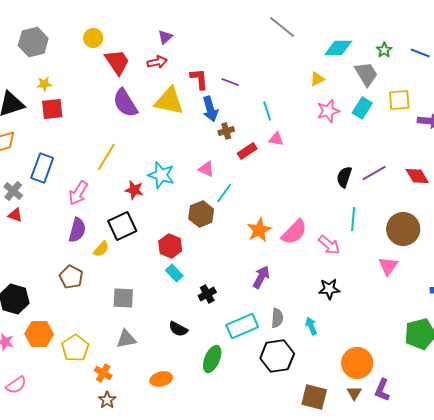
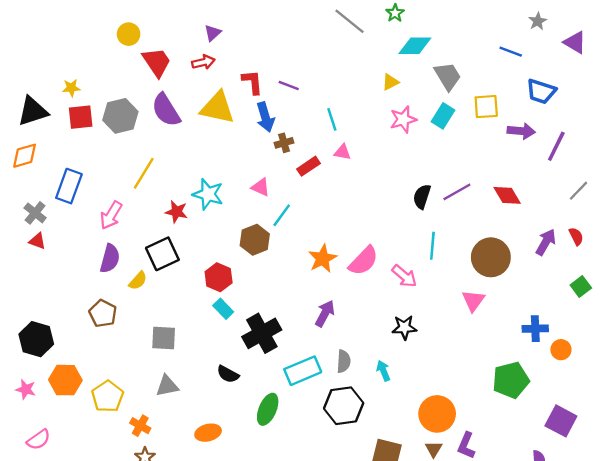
gray hexagon: (33, 42) -> (120, 116), moved
green star: (384, 50) -> (395, 13), moved
black cross: (207, 294) -> (262, 333), size x1.8

